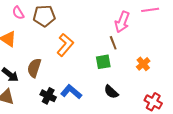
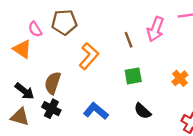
pink semicircle: (18, 13) -> (35, 29), moved
brown line: (113, 43) -> (129, 40), moved
black cross: (48, 96) -> (51, 109), moved

